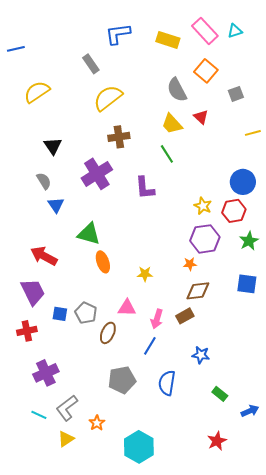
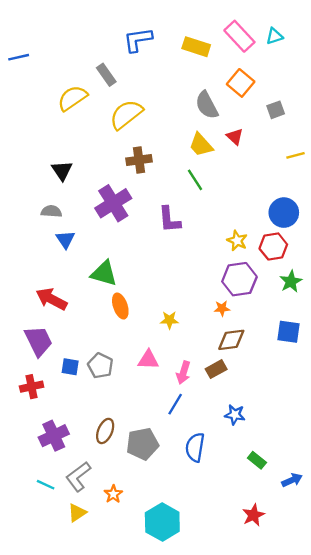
yellow semicircle: (37, 92) -> (72, 98), moved
gray semicircle: (44, 181) -> (51, 211), turned -54
brown ellipse: (108, 333) -> (105, 431), moved

